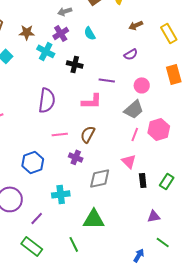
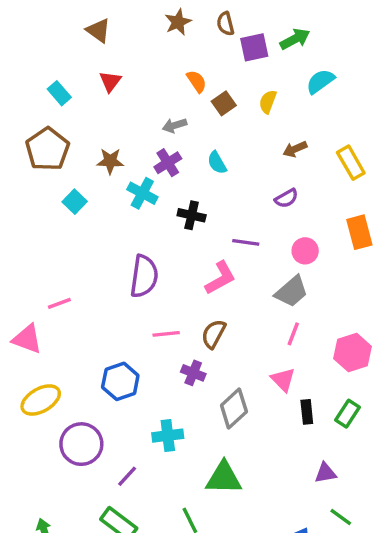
pink L-shape: (92, 101) -> (220, 278), turned -30
pink hexagon: (159, 129) -> (353, 353), moved
gray diamond: (100, 178) -> (234, 408), turned -30

